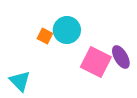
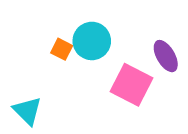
purple ellipse: (121, 57) -> (166, 56), moved

